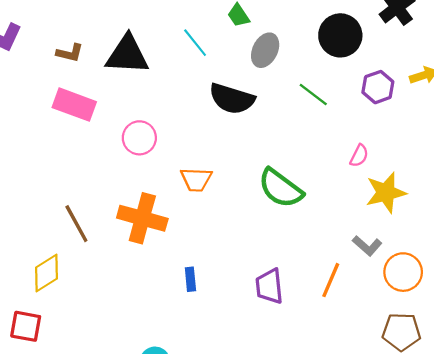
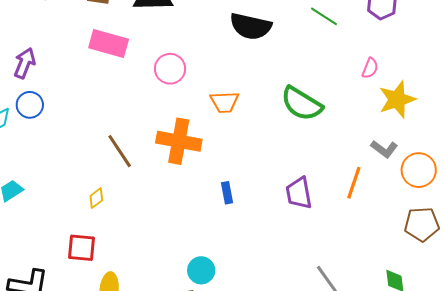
yellow diamond: (47, 273) -> (96, 198), size x0.6

